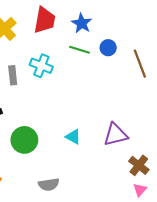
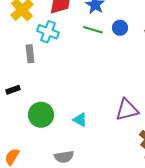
cyan cross: (41, 66) -> (48, 32), moved
cyan triangle: (73, 137) -> (80, 120), moved

